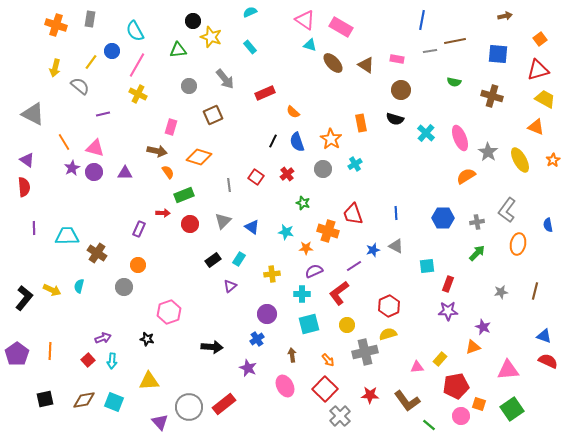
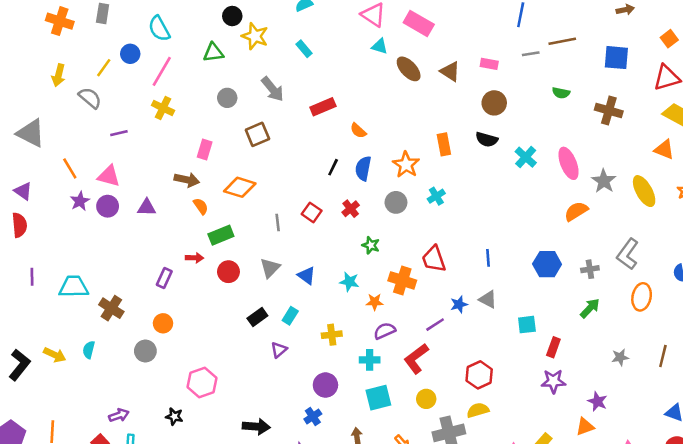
blue semicircle: (297, 142) -> (363, 168), turned 30

